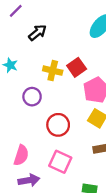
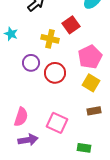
red square: (77, 67) -> (71, 25), moved
red circle: (58, 125) -> (55, 73), moved

